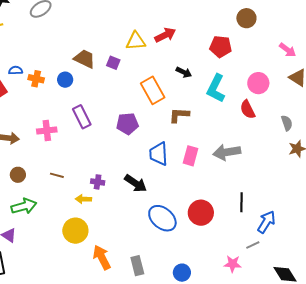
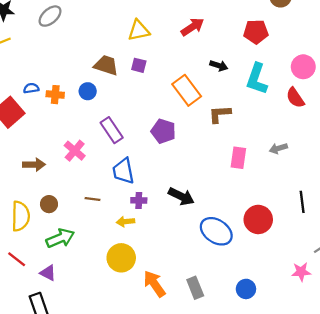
yellow triangle: (136, 41) -> (139, 30), moved
purple pentagon: (127, 124) -> (163, 131), turned 30
pink cross: (47, 131) -> (75, 151), turned -36
gray arrow: (227, 152) -> (278, 148), size x0.6
blue trapezoid: (159, 154) -> (123, 171), moved

